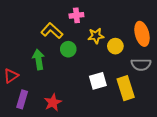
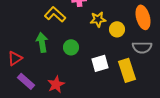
green circle: (68, 49) -> (71, 47), moved
purple rectangle: (22, 99) -> (26, 81), turned -66

